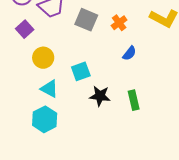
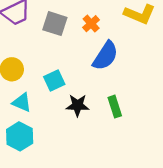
blue semicircle: (129, 53) -> (105, 56), size x1.8

